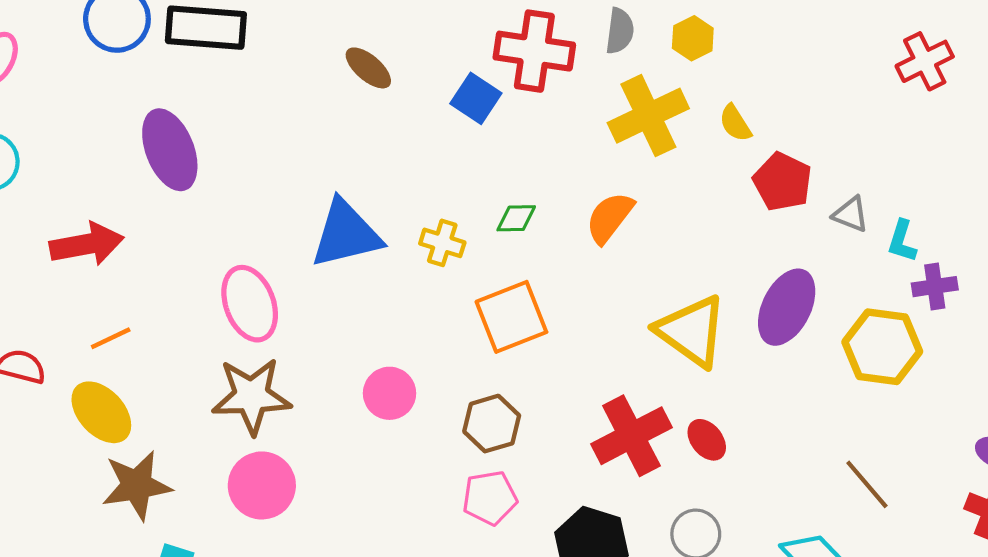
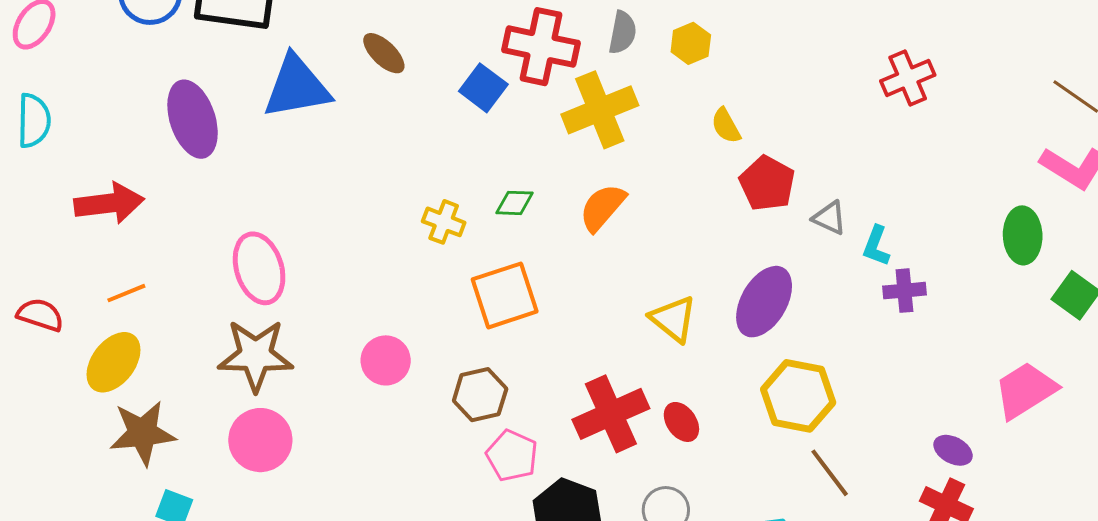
yellow cross: (648, 116) -> (600, 110), moved
blue triangle: (346, 234) -> (297, 87), moved
yellow triangle: (692, 331) -> (673, 319), size x0.7
yellow hexagon: (882, 347) -> (798, 396), moved
yellow ellipse: (101, 412) -> (113, 362), turned 76
pink pentagon: (490, 498) -> (512, 456), moved, turned 30

